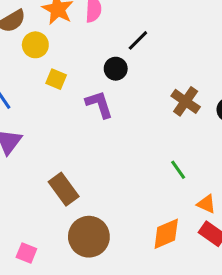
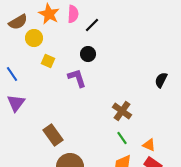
black line: (138, 40) -> (92, 25), moved
brown cross: (186, 101) -> (122, 111), moved
green line: (178, 170) -> (122, 138), moved

